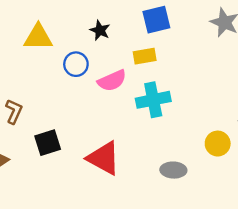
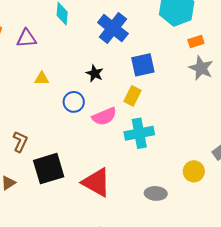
yellow triangle: (38, 37) -> (42, 79), size x0.6
yellow rectangle: (145, 56) -> (132, 96), turned -54
black square: (48, 143) -> (49, 169), size x1.4

